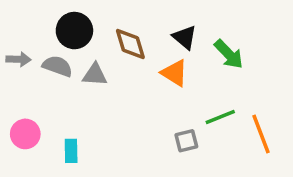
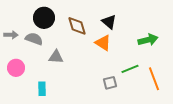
green arrow: (229, 54) -> (148, 40), moved, turned -60
gray triangle: (95, 75) -> (56, 57), moved
pink circle: (25, 134) -> (16, 68), moved

